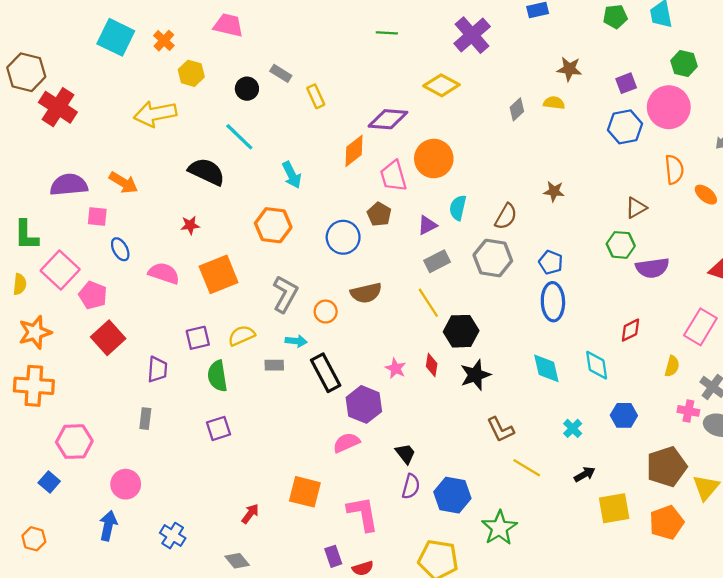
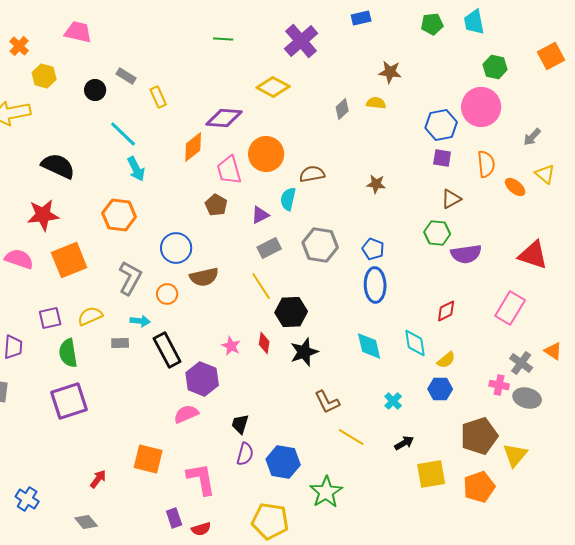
purple square: (626, 83) -> (442, 158), moved, turned 30
cyan line: (239, 137) -> (123, 134), moved
brown semicircle: (506, 216) -> (312, 174), moved, turned -130
red star: (190, 225) -> (43, 215), size x1.8
blue circle: (343, 237) -> (176, 248), moved
yellow semicircle: (672, 366) -> (446, 360), moved, turned 36
purple square: (219, 428) -> (69, 401), size x1.6
black trapezoid: (405, 454) -> (240, 424), turned -125

